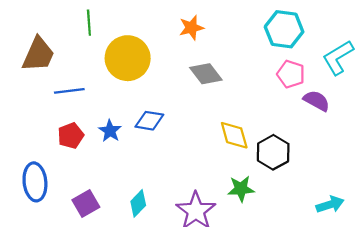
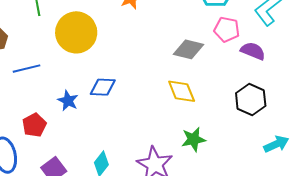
gray diamond: (206, 74) -> (188, 49), moved, turned -32
red pentagon: (71, 136) -> (34, 125), moved
black hexagon: (273, 152) -> (251, 99), moved

